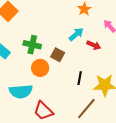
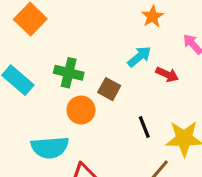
black line: (80, 78) -> (144, 127), turned -32

